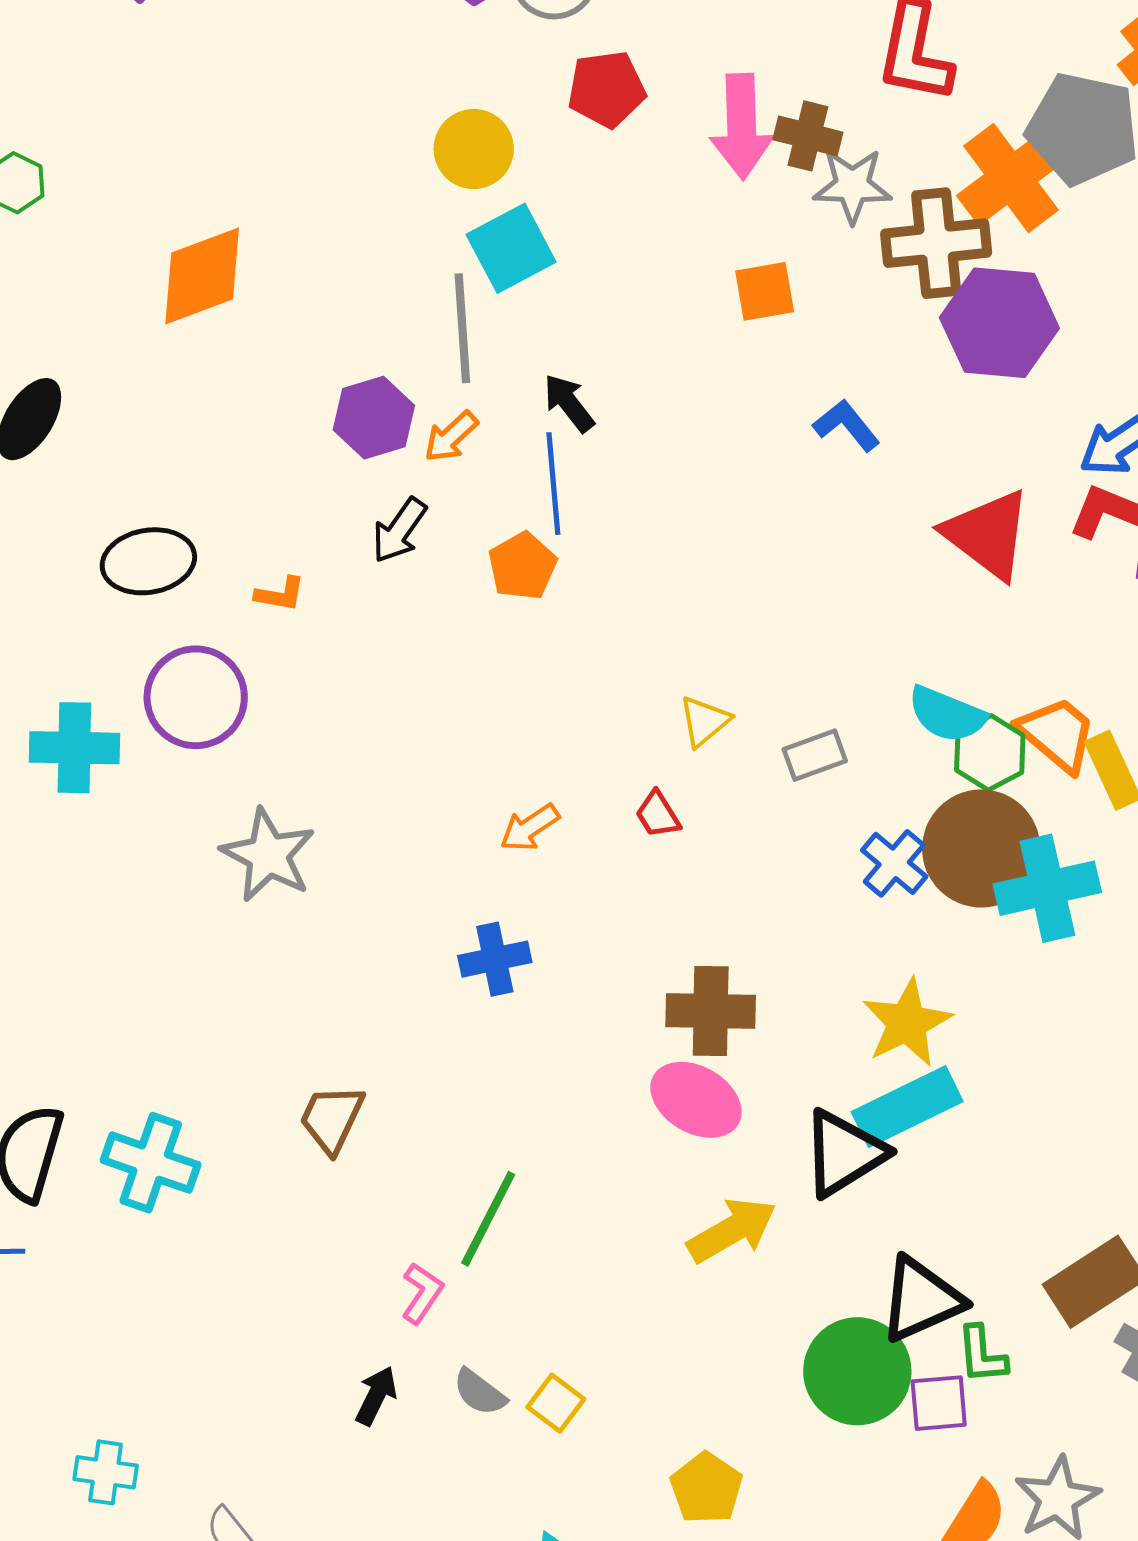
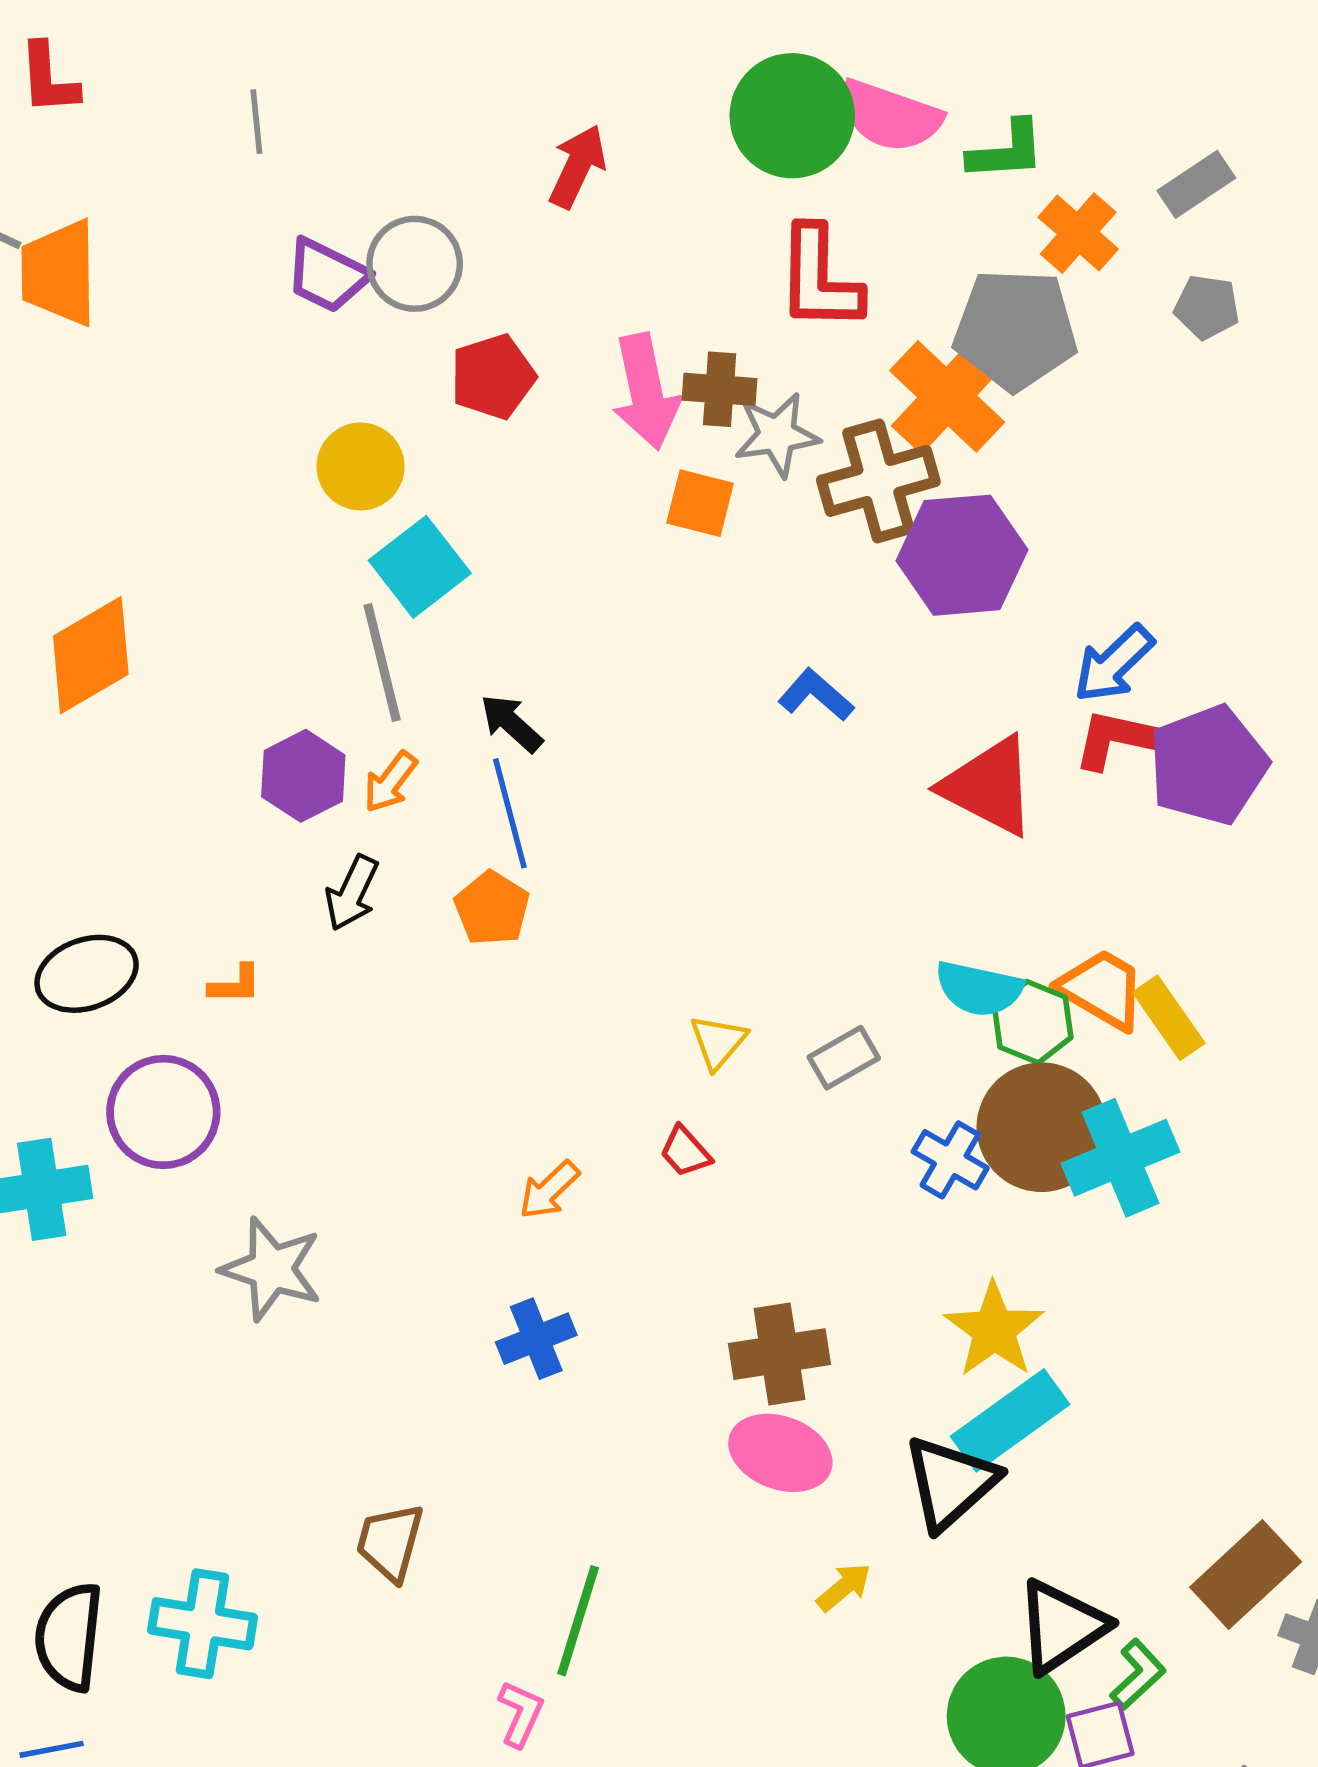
orange square: (765, 291) -> (700, 503), moved, turned 34
yellow arrow: (732, 1230) -> (844, 1587), size x0.6
green L-shape: (982, 1355) -> (1138, 1675), turned -118

